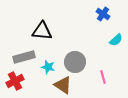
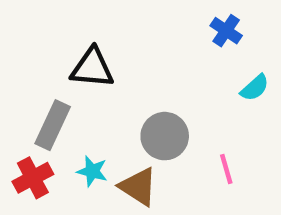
gray rectangle: (24, 57) -> (53, 125), turned -50
cyan star: (48, 67) -> (92, 171), moved

